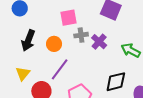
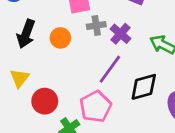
purple line: (60, 69) -> (110, 69), moved

